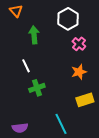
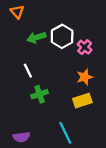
white hexagon: (68, 19) -> (62, 36), moved
green arrow: (34, 35) -> (36, 37), turned -102
yellow rectangle: (85, 100) -> (82, 101), moved

